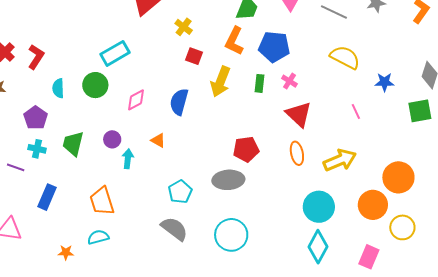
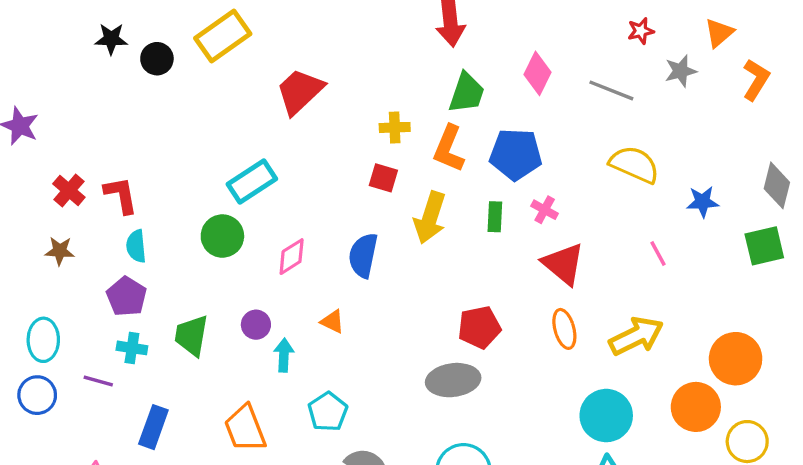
yellow cross: (184, 27) -> (395, 127), moved, turned -36
red L-shape: (36, 57) -> (121, 195), turned -40
cyan semicircle: (58, 88) -> (136, 246), moved
cyan pentagon: (180, 192) -> (328, 412), moved

